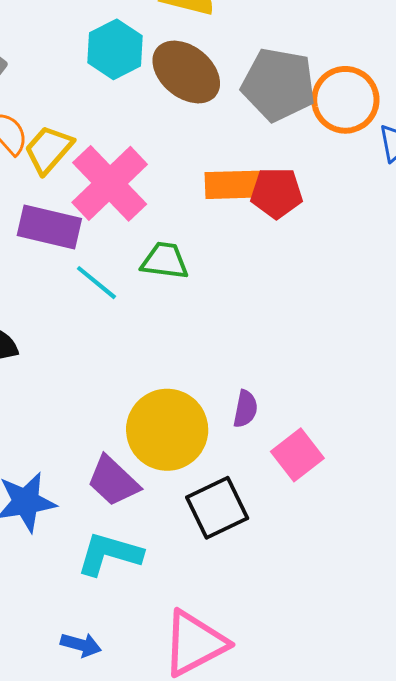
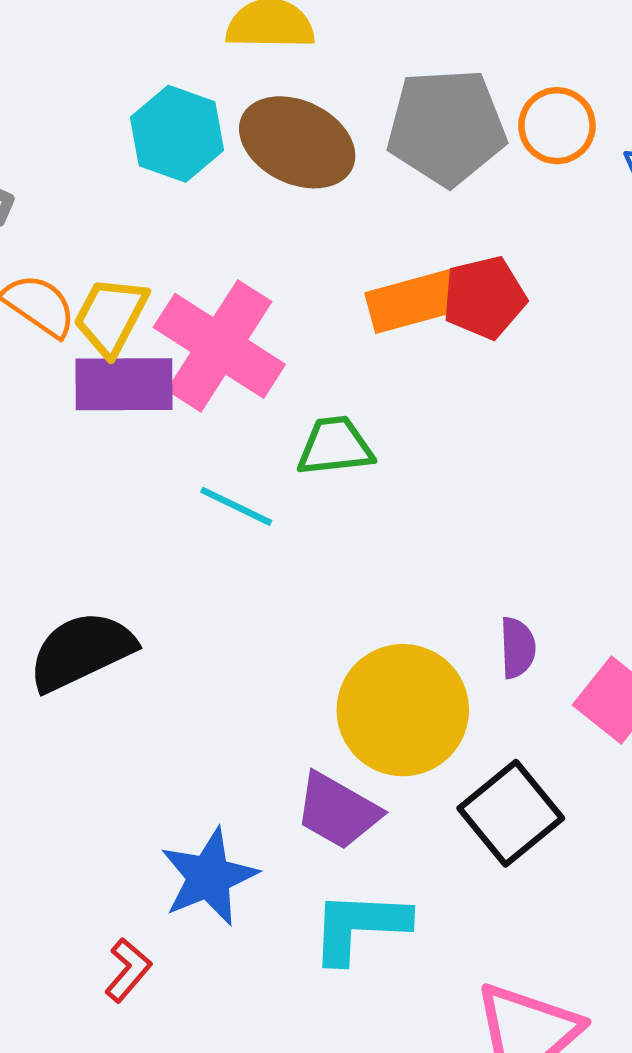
orange circle: (345, 100) -> (557, 126), size x0.7
purple rectangle: (49, 227) -> (124, 384), moved

